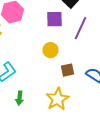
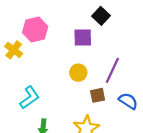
purple line: (80, 28) -> (112, 70), moved

